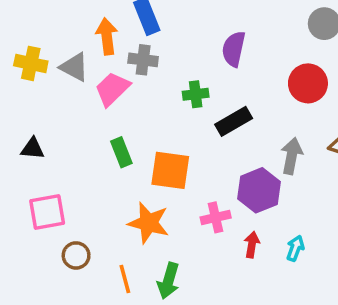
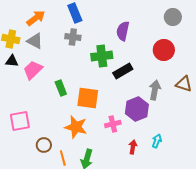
orange arrow: (107, 36) -> (36, 18), moved, turned 60
pink trapezoid: (112, 89) -> (33, 70), moved
green cross: (196, 94) -> (102, 56), size x1.5
black triangle: (33, 149) -> (12, 61), moved
red arrow: (252, 245) -> (133, 147), moved
brown circle: (76, 255) -> (44, 145), moved

